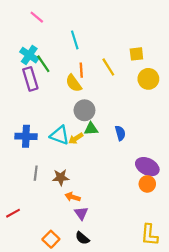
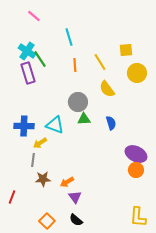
yellow semicircle: (74, 83) -> (107, 89), moved
yellow arrow: (76, 138) -> (40, 143), moved
brown star: (61, 177) -> (43, 179), moved
orange arrow: (73, 197) -> (67, 182), turned -48
red line: (13, 213) -> (12, 197), turned -40

